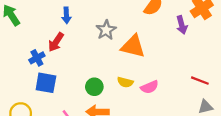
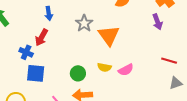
purple arrow: (182, 25) -> (157, 22), moved
orange triangle: (133, 46) -> (109, 36), turned 45
blue cross: (37, 58) -> (26, 52), turned -32

